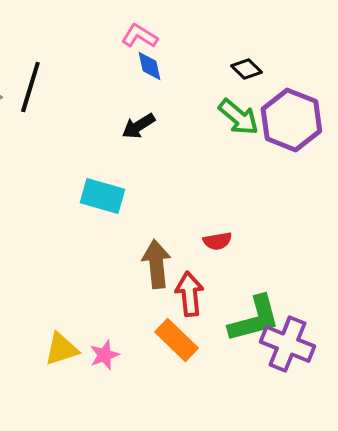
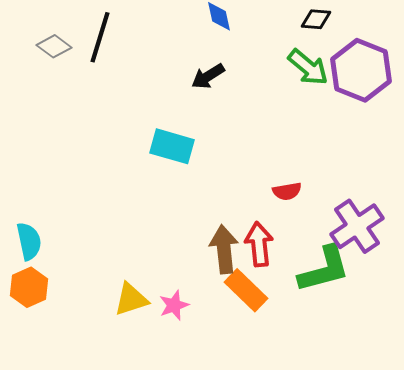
black diamond: (246, 69) -> (316, 19), turned -40
brown arrow: (156, 264) -> (224, 249), moved
purple cross: (287, 344) -> (357, 226), moved, turned 34

